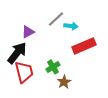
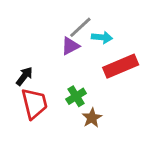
purple triangle: (28, 32) -> (70, 46), moved
black arrow: (17, 53) -> (24, 76), size x0.6

